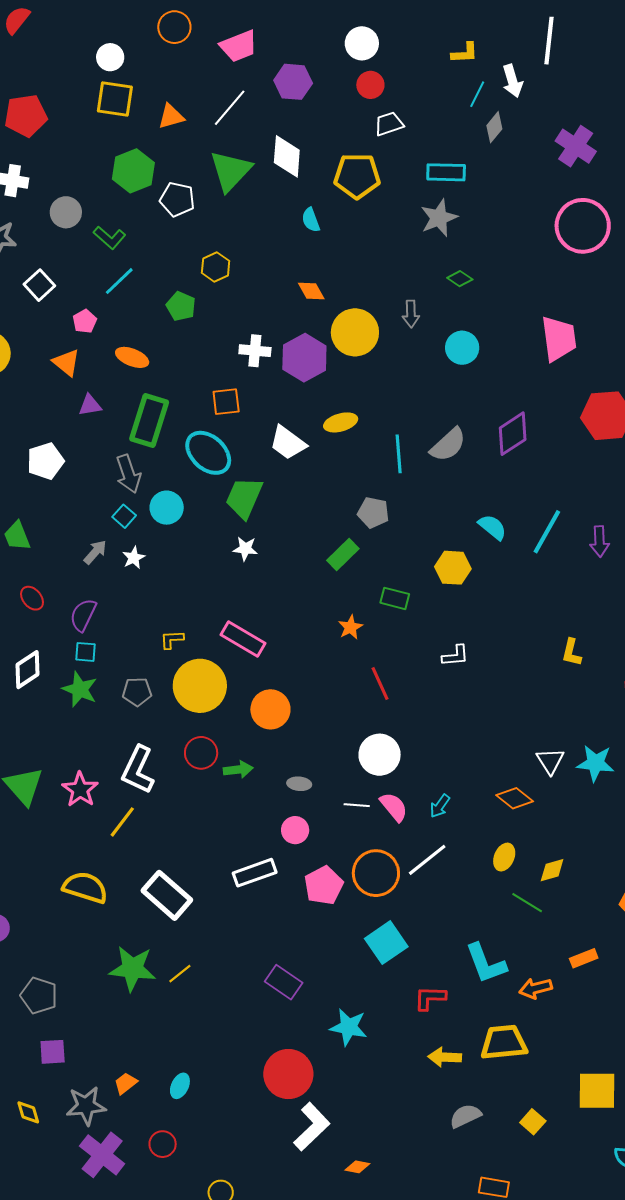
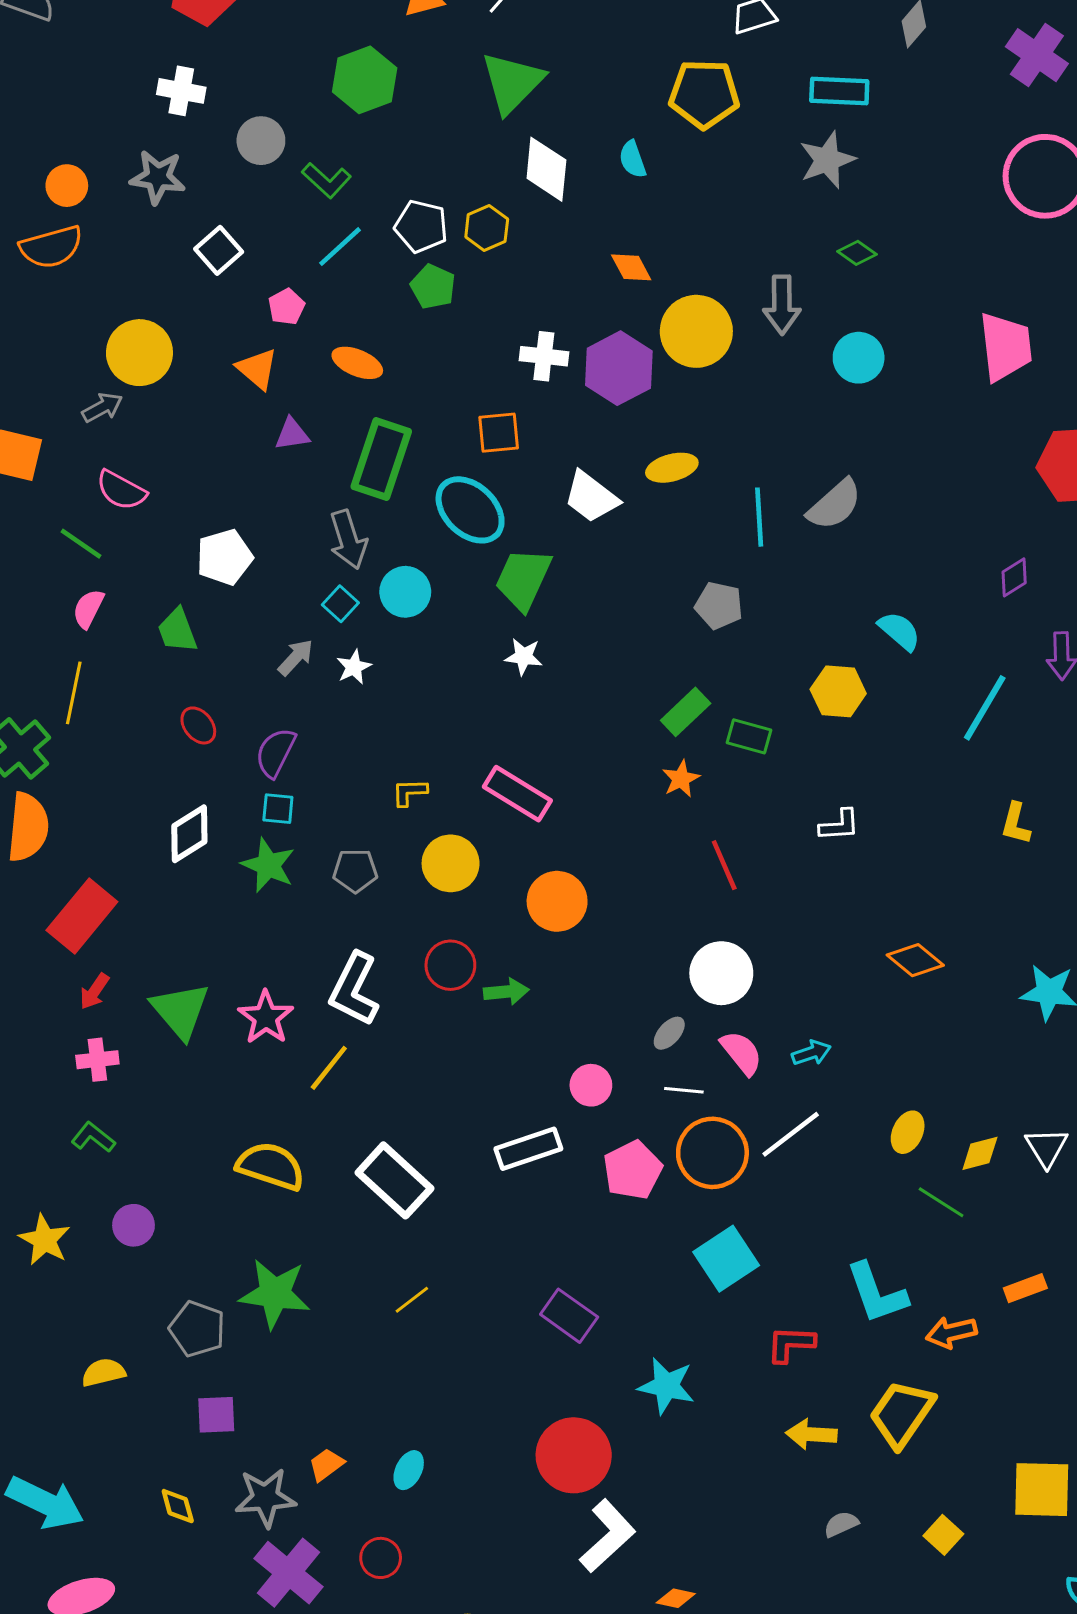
white diamond: (287, 156) -> (546, 169), moved
white pentagon: (177, 199) -> (421, 226), moved
gray arrow: (411, 314) -> (782, 305), size x1.4
purple diamond: (513, 434) -> (1014, 577), moved, size x0.6
white pentagon: (45, 461) -> (224, 557), moved
cyan line: (547, 532) -> (985, 708), moved
green rectangle: (343, 555) -> (686, 712), moved
yellow circle: (200, 686) -> (451, 863), size x0.7
white triangle: (550, 761) -> (1047, 1147), moved
gray ellipse: (299, 784) -> (669, 1033), moved, turned -55
orange diamond: (515, 798) -> (915, 960), moved
white line: (357, 805) -> (684, 1090), moved
cyan arrow: (440, 806) -> (811, 1053), turned -145
green star: (132, 969) -> (275, 1294), moved
yellow trapezoid: (504, 1042) -> (902, 1414), turned -51
gray semicircle: (465, 1116) -> (841, 1524), size x0.7

